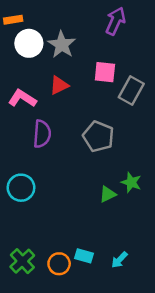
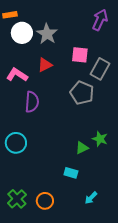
purple arrow: (115, 21) -> (100, 20), moved
gray pentagon: (98, 136) -> (82, 93), moved
cyan rectangle: (84, 256) -> (71, 173), moved

